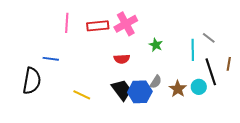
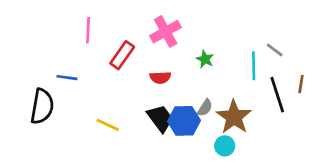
red rectangle: (98, 26) -> (122, 55), moved, turned -50
cyan circle: (199, 87) -> (225, 146), moved
brown star: (178, 89) -> (234, 117), size x1.5

